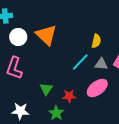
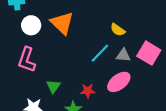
yellow semicircle: (96, 41) -> (118, 30), turned 112
green triangle: (46, 89) -> (53, 86), moved

